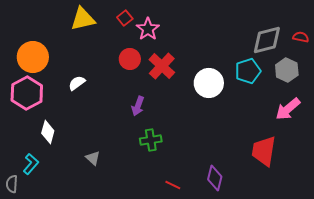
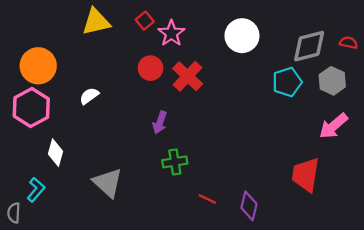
white circle: (209, 83) -> (242, 36), moved
gray triangle: (93, 158) -> (108, 183), size x1.8
red line: (173, 185) -> (207, 199), moved

